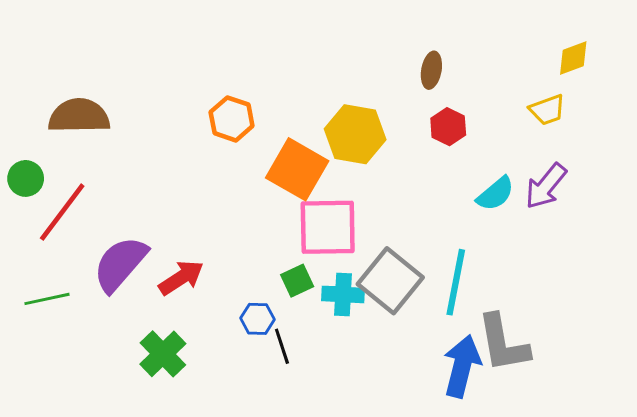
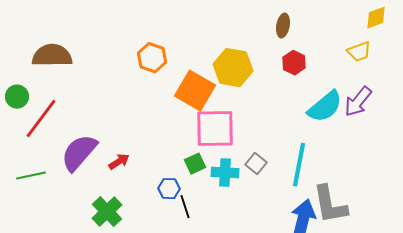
cyan semicircle: (495, 194) -> (325, 107), size x1.4
red arrow: (181, 278) -> (119, 162), size x0.7
gray square: (390, 281) -> (256, 164), size x0.5

